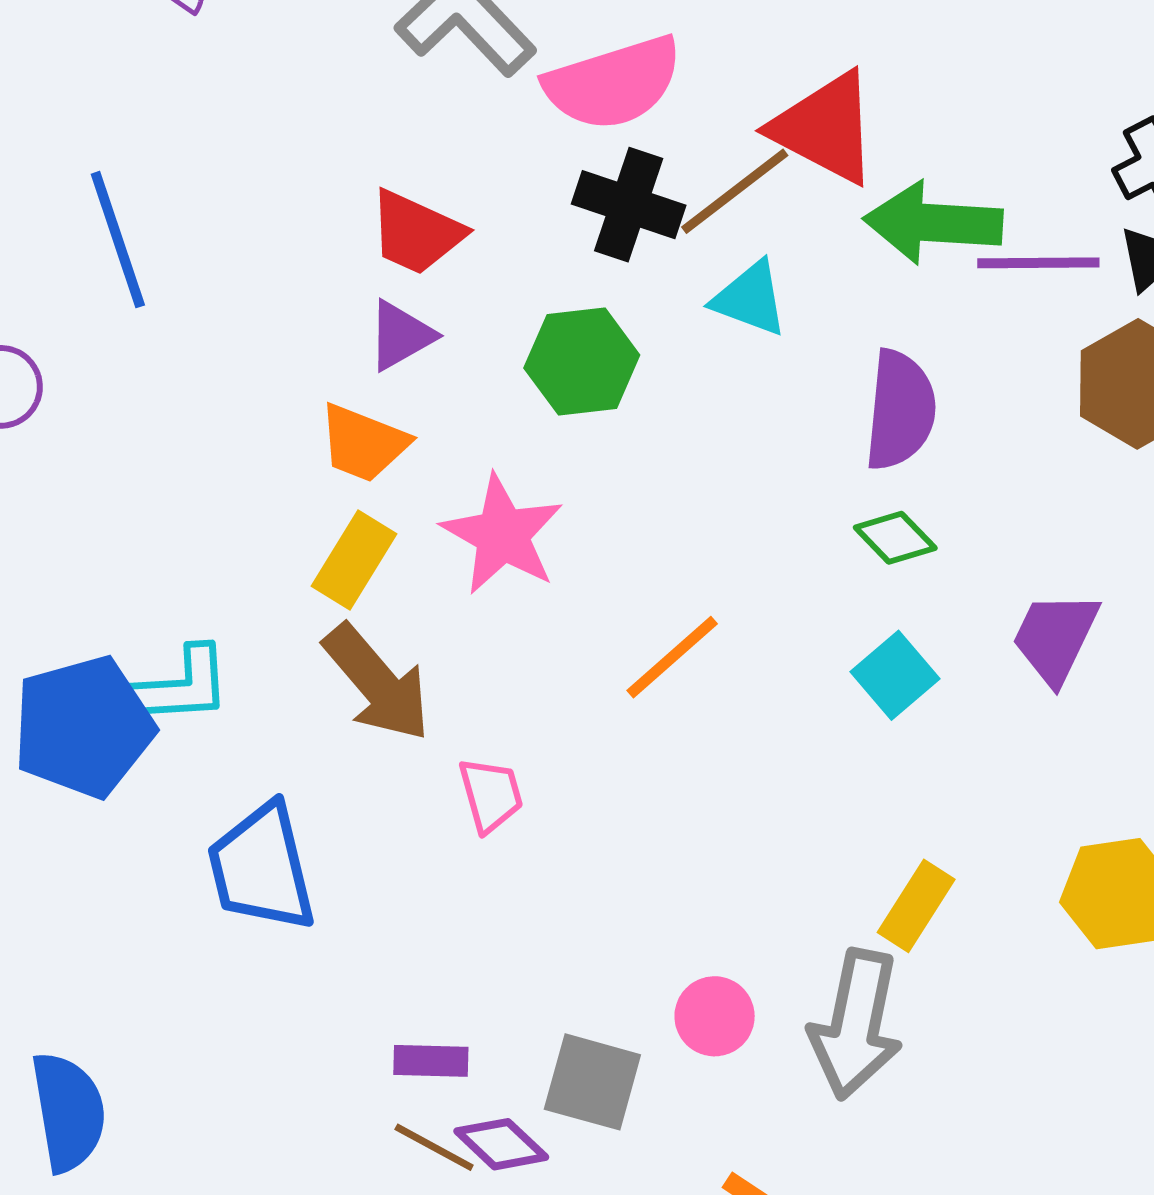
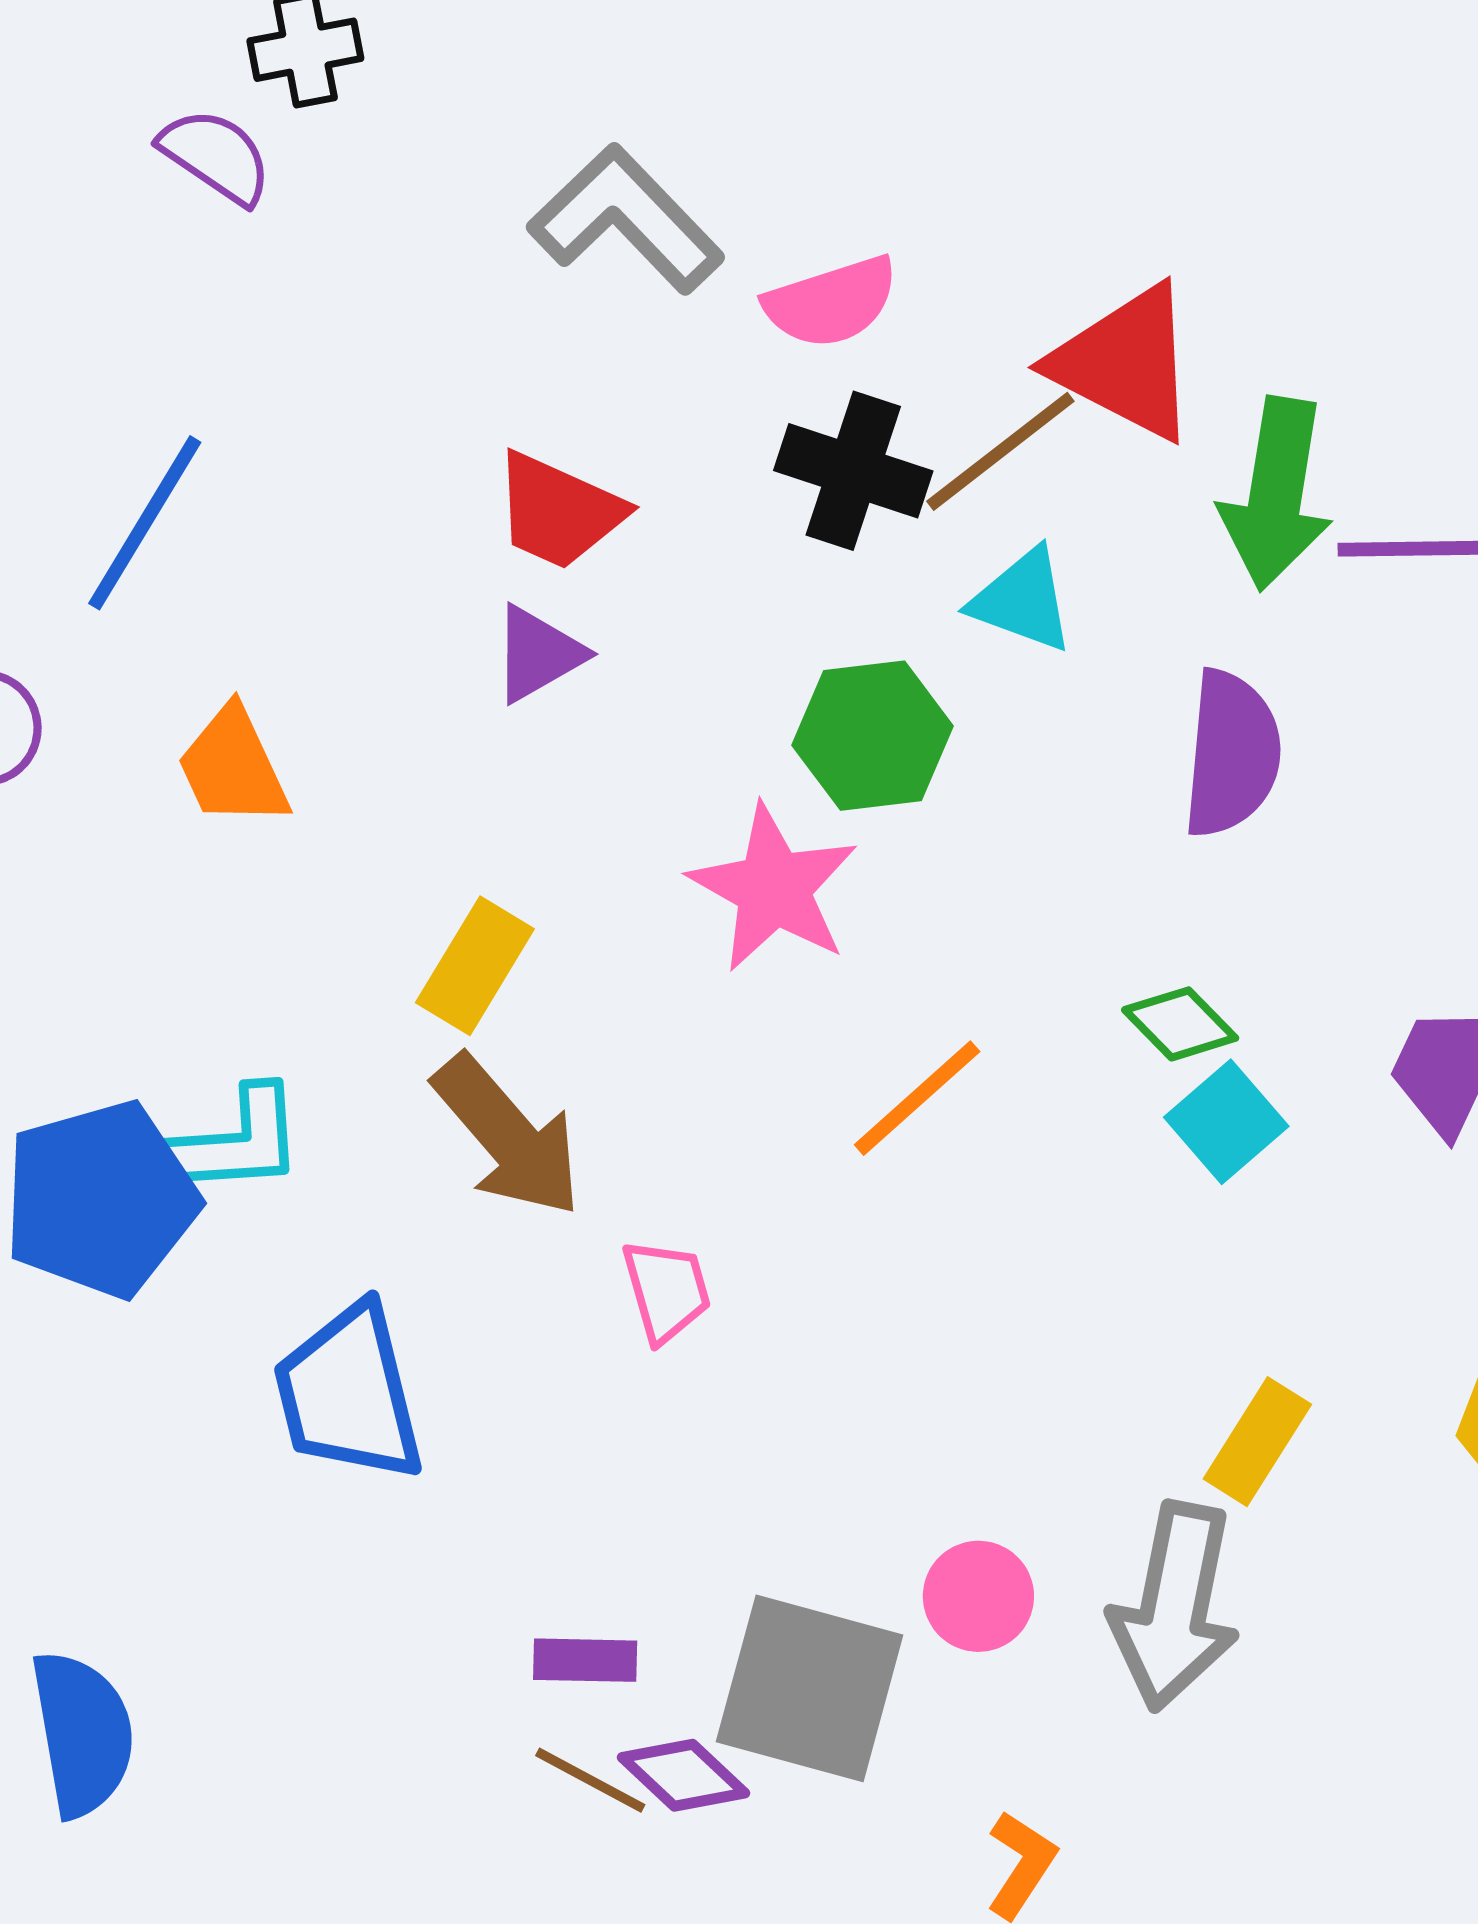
pink semicircle: (613, 83) -> (831, 302), size x0.7
green arrow: (933, 223) -> (1276, 494), turned -84
blue line: (118, 240) -> (145, 523), turned 50
green hexagon: (582, 361) -> (873, 736), moved
orange trapezoid: (363, 443) -> (233, 767), moved, turned 44
pink star: (502, 535) -> (773, 888), moved
green diamond: (895, 538) -> (1180, 1024), moved
gray square: (592, 1082) -> (810, 1688), size x1.4

